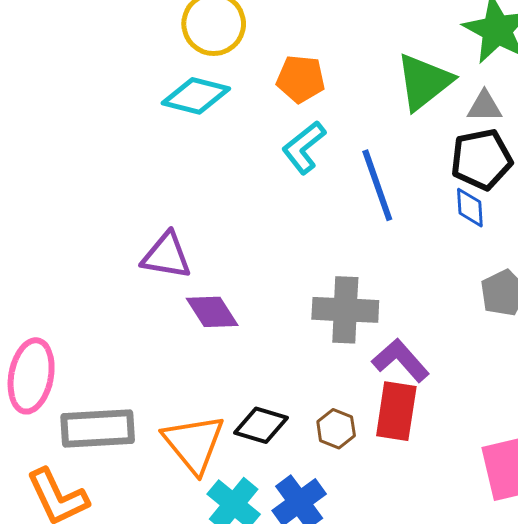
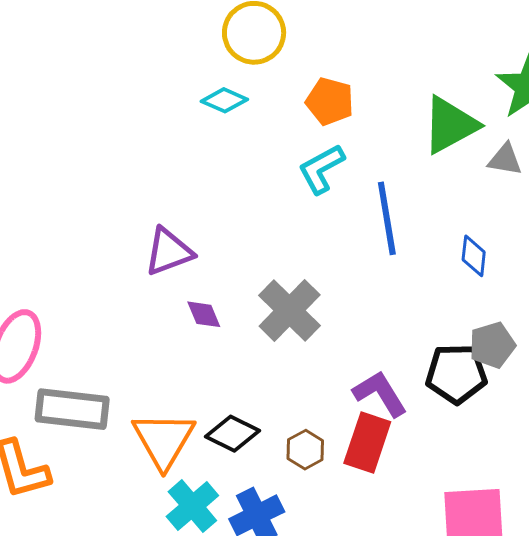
cyan diamond: (196, 96) -> (224, 100), size x0.7
black pentagon: (481, 159) -> (456, 374), moved
purple triangle: (166, 256) -> (169, 252), turned -40
gray cross: (345, 310) -> (290, 310), moved, turned 32
purple diamond: (212, 312) -> (204, 314), size x0.7

